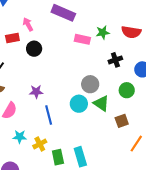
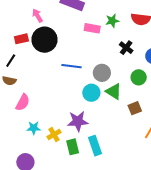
red rectangle: (12, 38) -> (21, 39), moved
black circle: (34, 49) -> (45, 40), size x1.6
black cross: (115, 60) -> (126, 48), turned -32
purple star: (36, 92) -> (78, 121), moved, size x1.5
blue line: (49, 115) -> (71, 66), moved, turned -66

